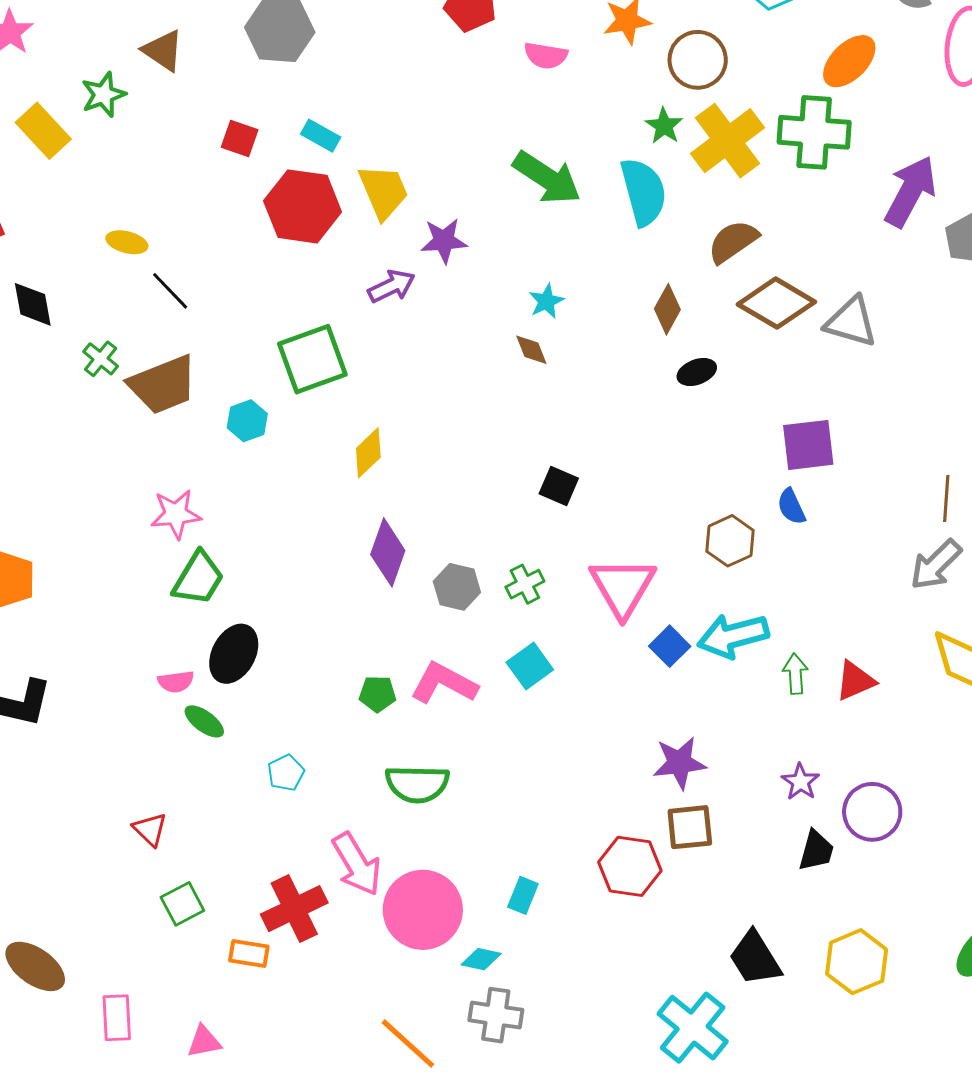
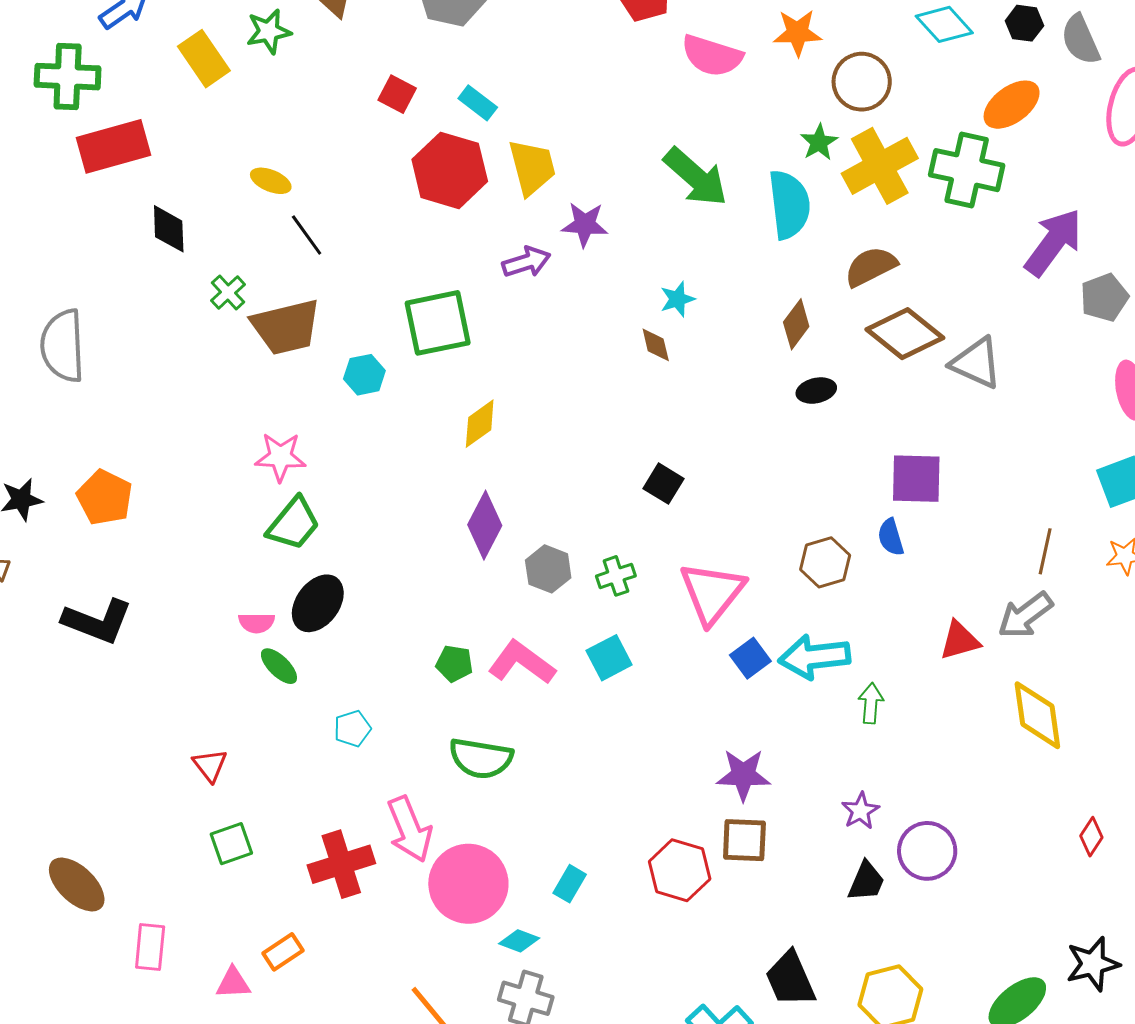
pink semicircle: (546, 56) -> (712, 56), size x1.4
red triangle: (855, 681) -> (960, 640), moved
orange rectangle: (249, 954) -> (283, 952), moved, turned -51

